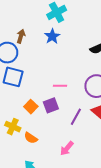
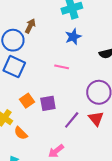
blue star: (52, 36) -> (73, 37), moved
pink line: (60, 86) -> (62, 67), moved

